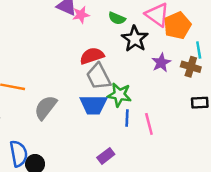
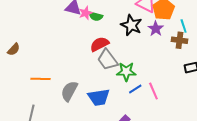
green semicircle: (117, 18) -> (96, 16), moved
purple star: (161, 63) -> (156, 29), moved
blue trapezoid: (93, 105) -> (99, 97), moved
blue line: (127, 118) -> (135, 89), turned 64

